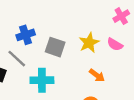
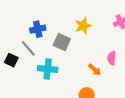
yellow star: (89, 43) -> (83, 26), moved
pink semicircle: (115, 44) -> (112, 58), moved, turned 56

